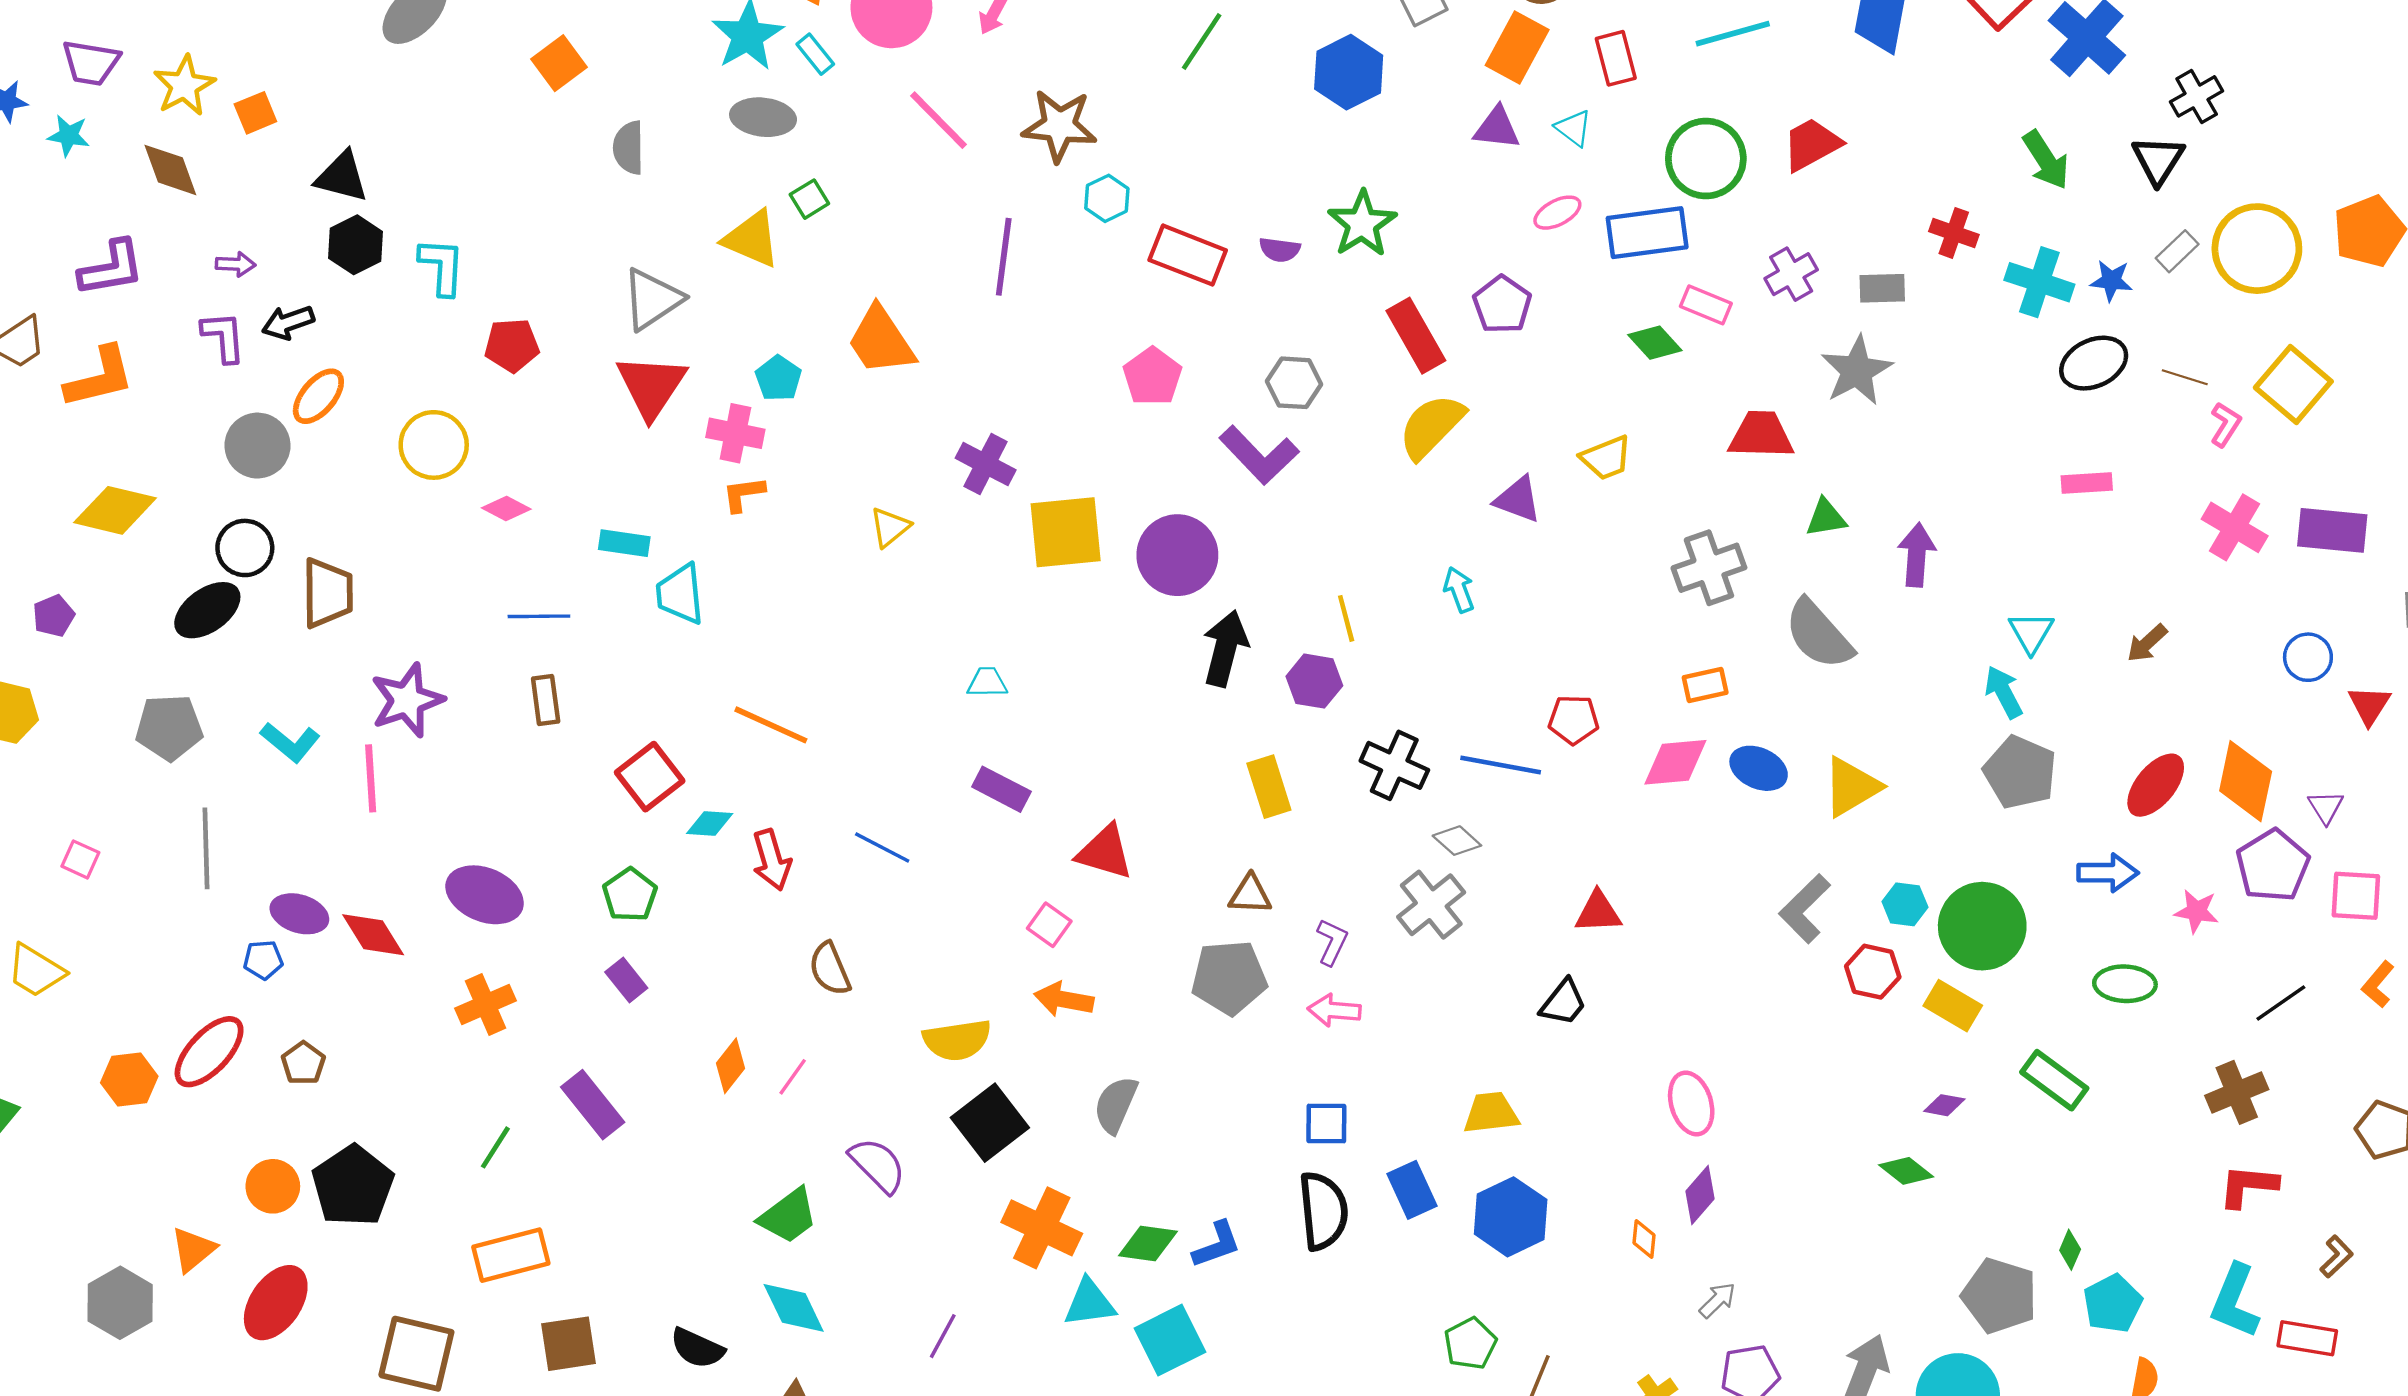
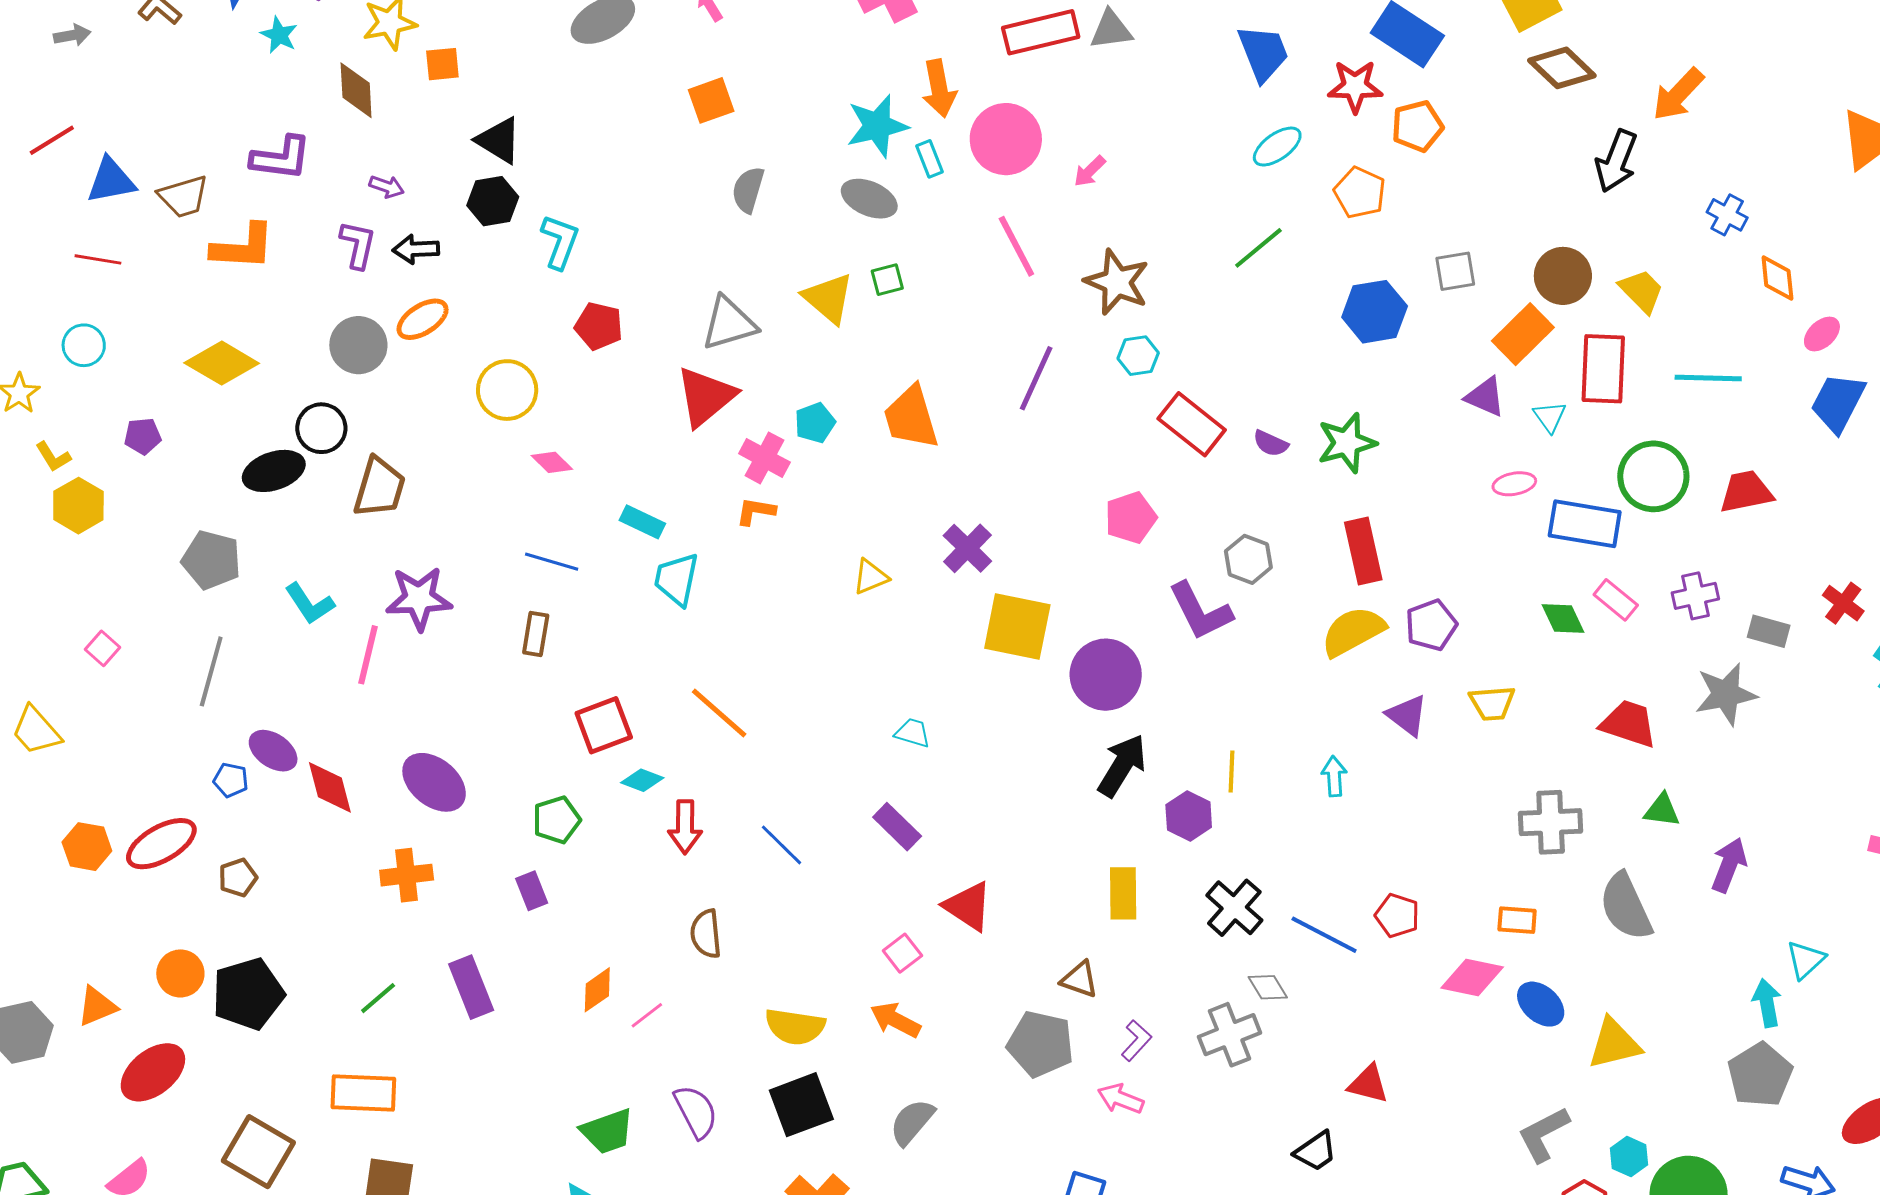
red rectangle: (1616, 58) -> (1603, 369), size x1.5
purple pentagon: (1502, 305) -> (1431, 625), moved

